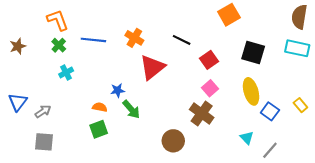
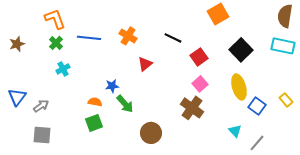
black square: (253, 53) -> (241, 50), turned 30
red triangle: (152, 67) -> (145, 64), size x0.6
brown circle: (173, 141) -> (151, 133), moved

